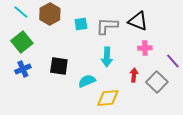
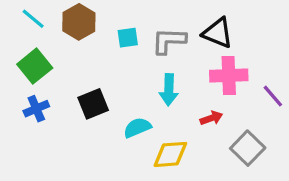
pink cross: (145, 48) -> (229, 76), size x1.6
black square: (59, 66) -> (93, 104), turned -30
red arrow: (134, 75) -> (211, 118), turned 64
gray square: (157, 82) -> (248, 148), moved

